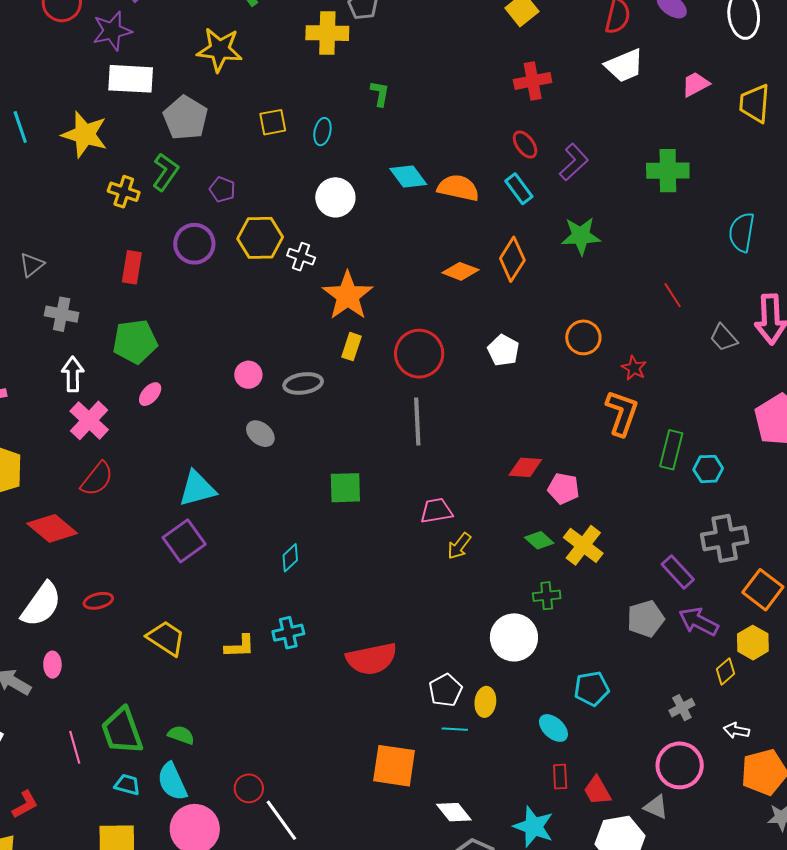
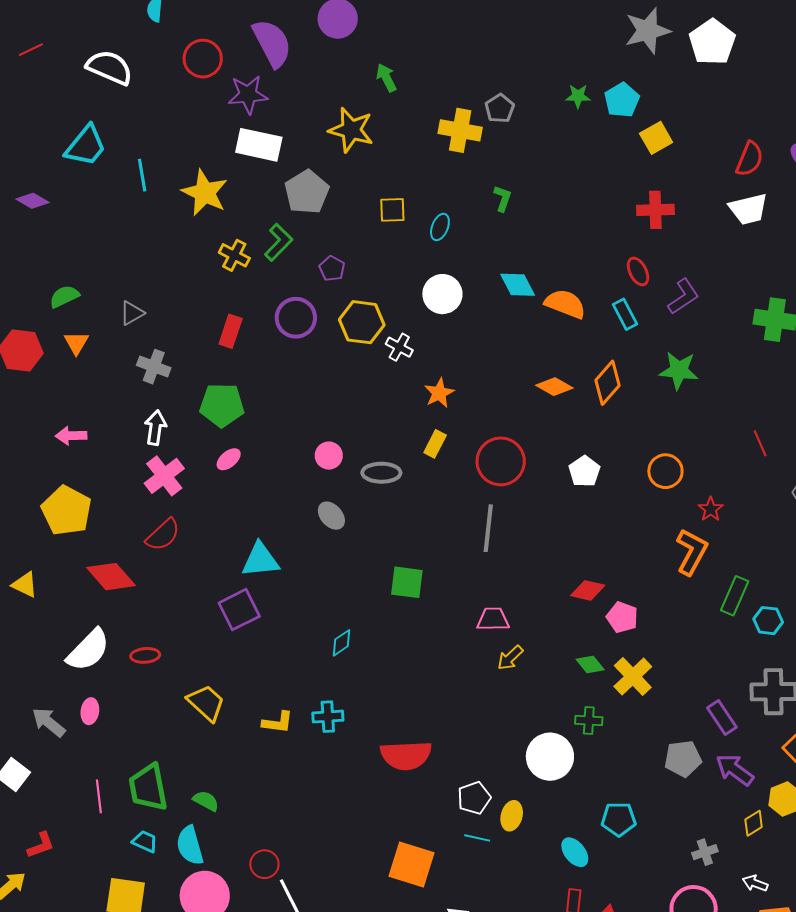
orange star: (348, 296) -> (439, 393), size x0.6

